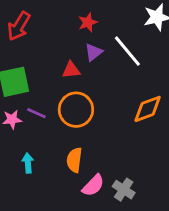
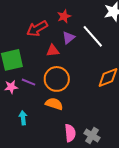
red arrow: (19, 26) -> (37, 29), moved, turned 30
orange semicircle: (74, 160) -> (54, 104), moved, turned 102
pink semicircle: (93, 185) -> (70, 133), turned -48

